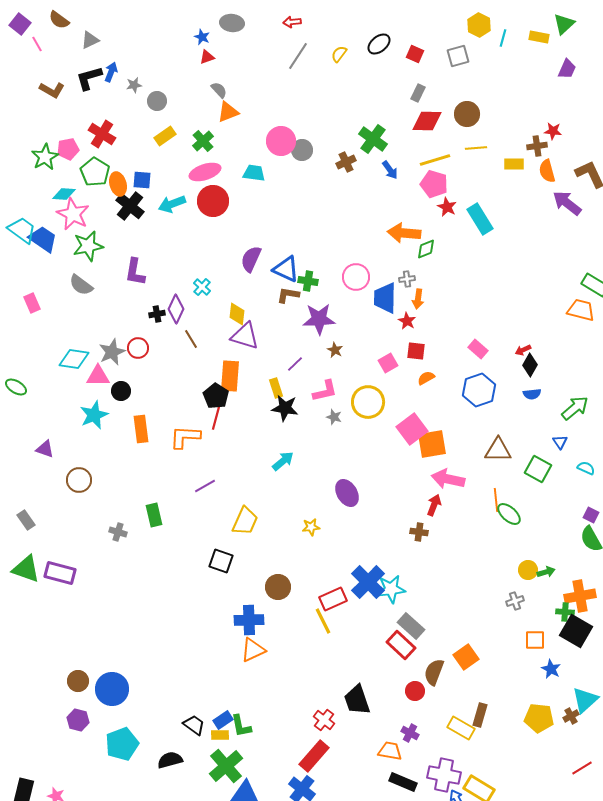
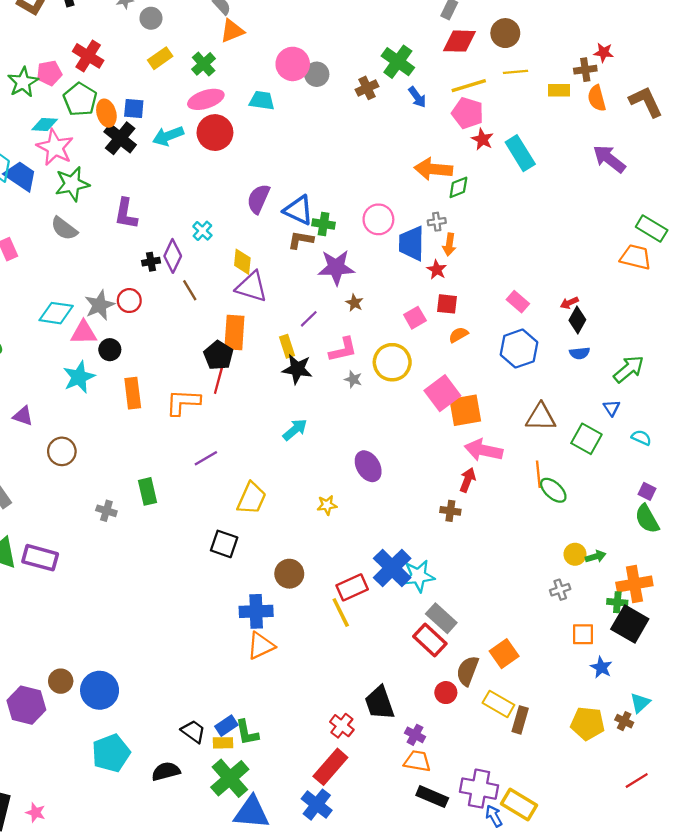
purple arrow: (567, 203) -> (609, 159), moved
cyan triangle: (585, 700) -> (640, 703), size x0.7
brown cross: (571, 716) -> (624, 721), turned -35
purple hexagon: (78, 720) -> (26, 705), moved, size x1.5
yellow rectangle: (461, 728) -> (498, 704), moved
purple cross: (410, 733) -> (415, 735), moved

